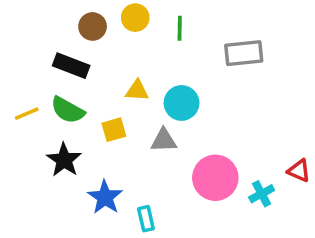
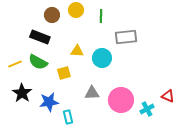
gray rectangle: (244, 53) -> (126, 37), moved
gray triangle: (164, 140) -> (92, 93), moved
black star: (64, 160) -> (22, 93), moved
blue star: (105, 197) -> (49, 102), moved, turned 30
cyan rectangle: (146, 219) -> (68, 117), moved

